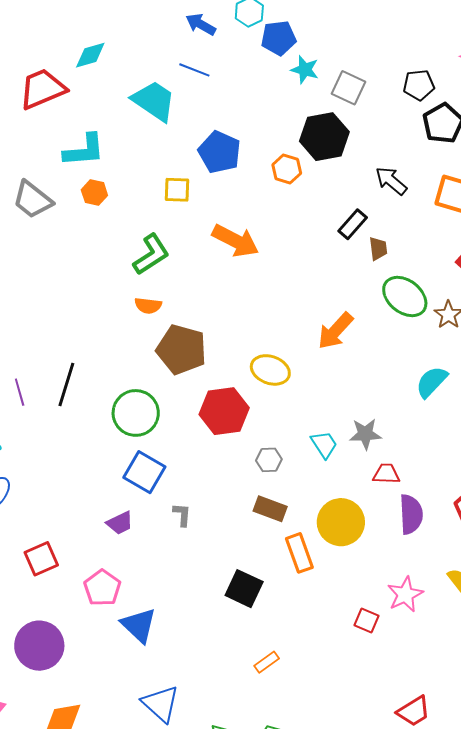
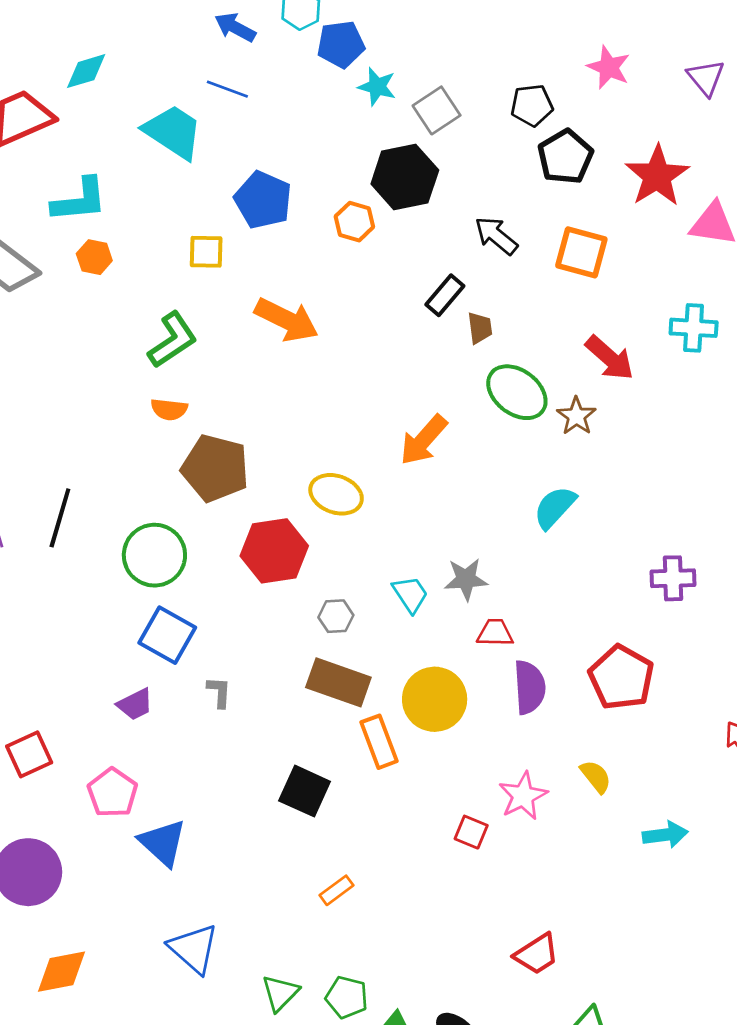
gray square: (348, 88) -> (437, 110), turned 32
brown rectangle: (270, 509) -> (338, 682), size x1.4

